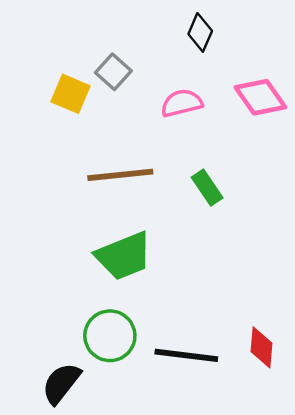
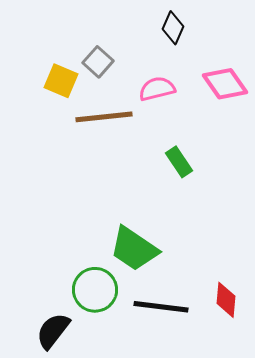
brown line: (120, 175) -> (104, 117), moved
green trapezoid: (124, 256) -> (134, 249), moved, turned 56

